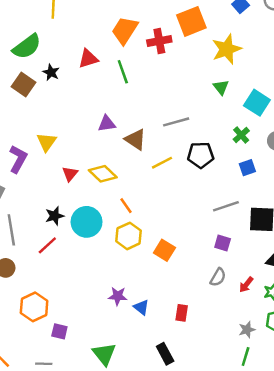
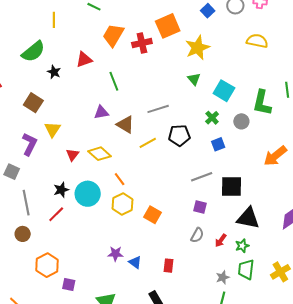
green line: (123, 72) -> (114, 81), moved
brown square: (24, 84) -> (33, 103), moved

